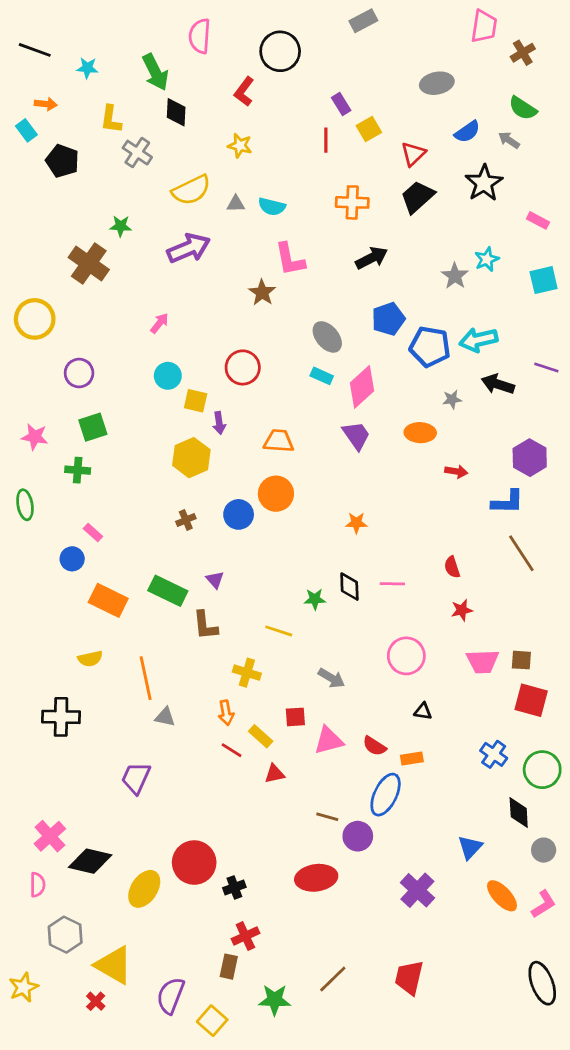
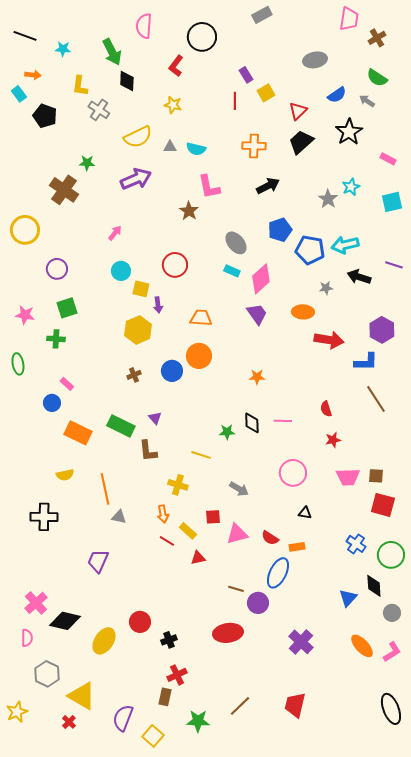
red arrow: (456, 471) -> (329, 340), size x1.8
blue triangle: (470, 847) -> (348, 598), moved
red circle: (194, 863) -> (140, 622), size x0.7

